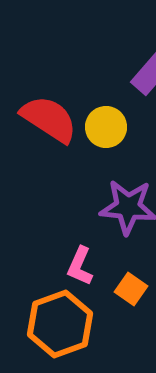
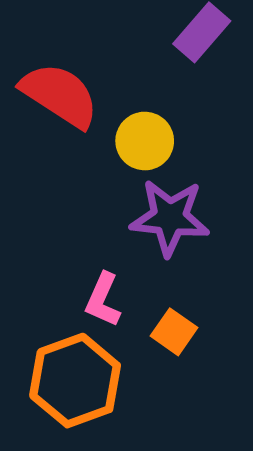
yellow circle: (106, 127) -> (145, 141), moved

